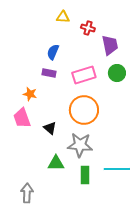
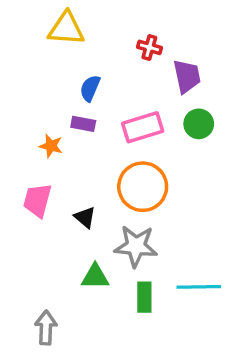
yellow triangle: (63, 17) -> (66, 29), moved, size x1.6
orange star: (30, 94) -> (51, 146), moved
pink trapezoid: (22, 118) -> (37, 200), turned 35

